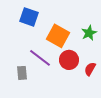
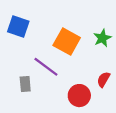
blue square: (29, 17) -> (18, 26), moved
red circle: (69, 60) -> (79, 96), moved

